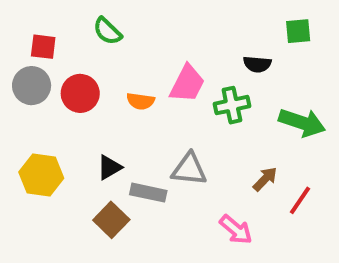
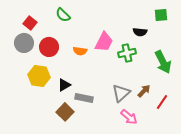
red square: (43, 47) -> (30, 23), turned 32
green arrow: (302, 123) -> (163, 62), turned 45
gray triangle: (189, 169) -> (121, 93), moved, turned -48
yellow hexagon: (41, 175) -> (39, 76), moved

